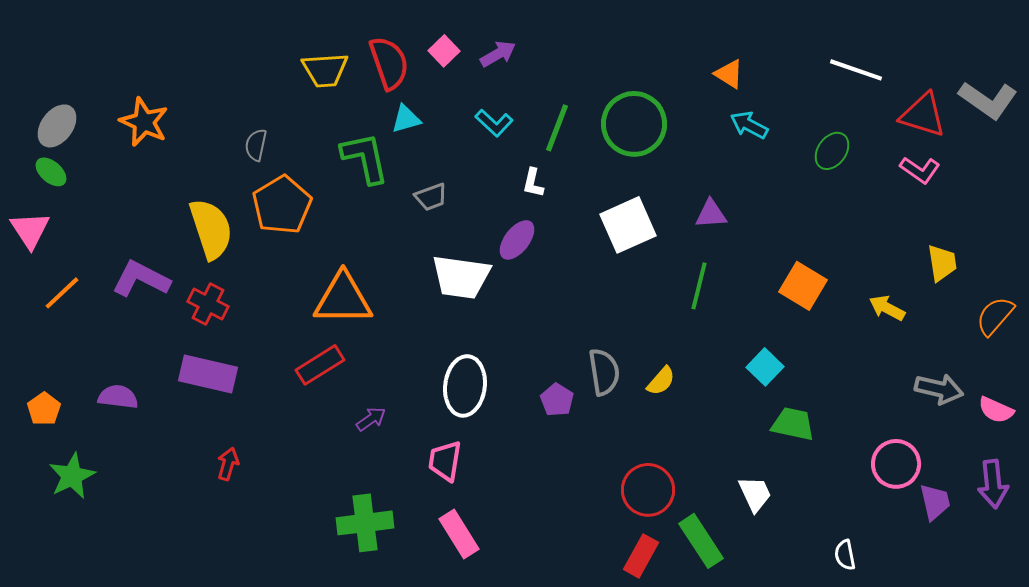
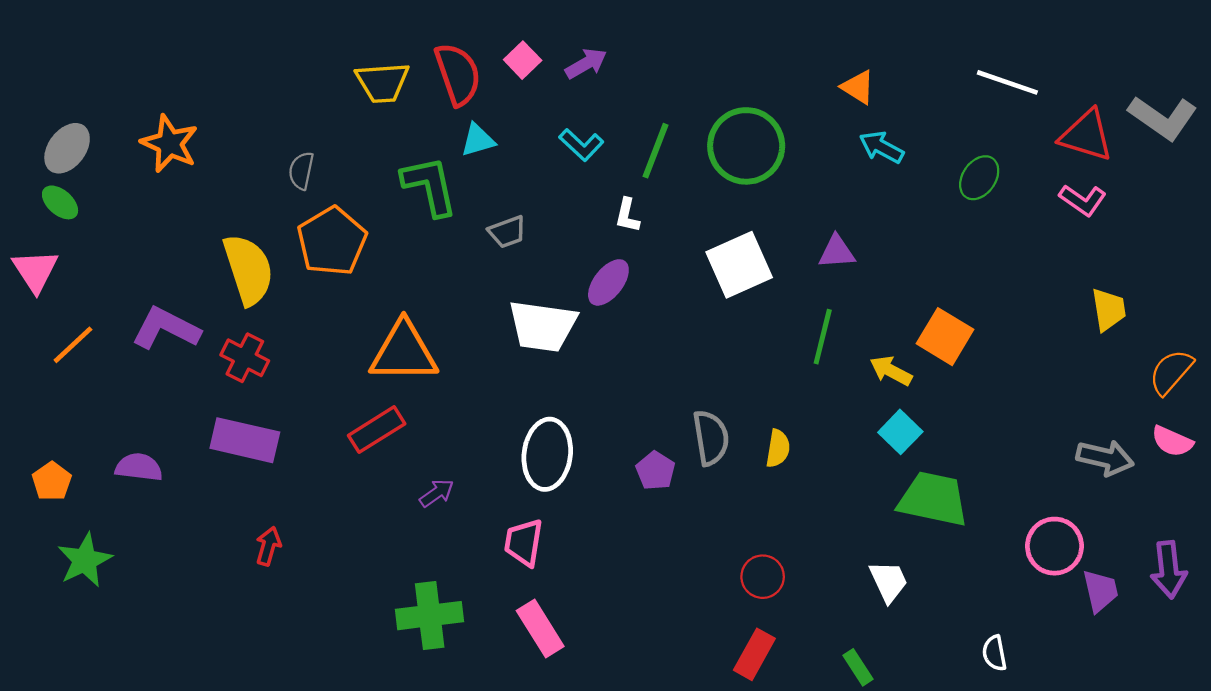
yellow arrow: (887, 308) -> (891, 371), moved
yellow semicircle: (661, 381) -> (778, 448), turned -32
pink semicircle: (996, 410) -> (1172, 441), moved
green trapezoid: (793, 424) -> (933, 499), size x1.4
red circle: (648, 490) -> (763, 577), size x0.7
green rectangle: (701, 541) -> (858, 667), moved, size x0.6

